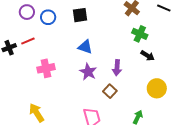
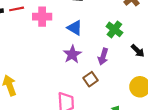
green cross: (140, 34) -> (114, 29), moved
pink cross: (46, 68) -> (42, 17), moved

